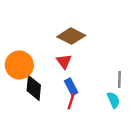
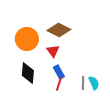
orange circle: (19, 65) -> (27, 39), moved
gray line: (119, 80) -> (83, 83), moved

